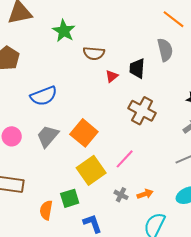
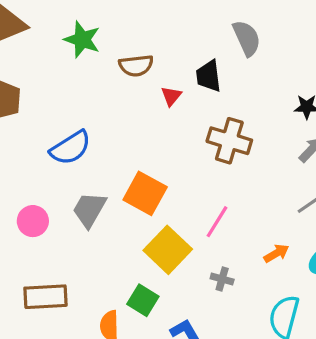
orange arrow: (145, 194) -> (276, 253), moved
green square: (70, 198) -> (143, 300), turned -30

